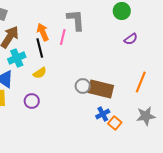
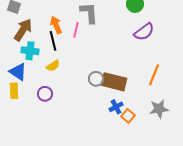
purple semicircle: (131, 39) -> (144, 32), size x1.5
cyan cross: (17, 58) -> (30, 51), turned 30

